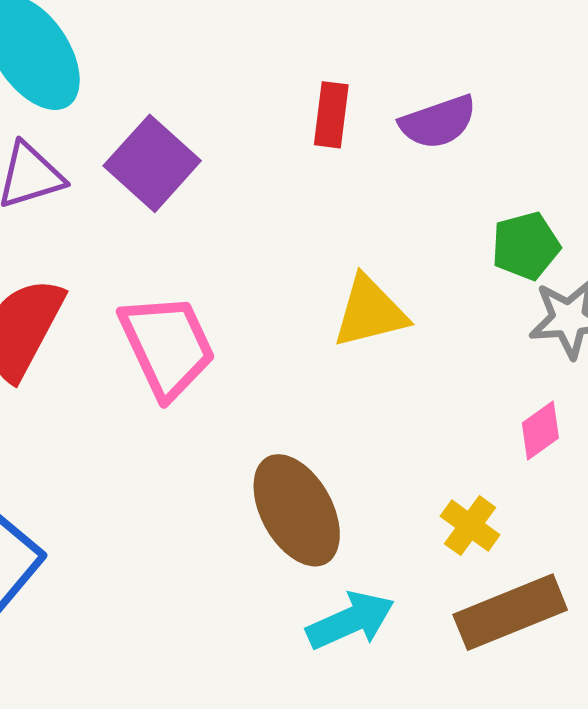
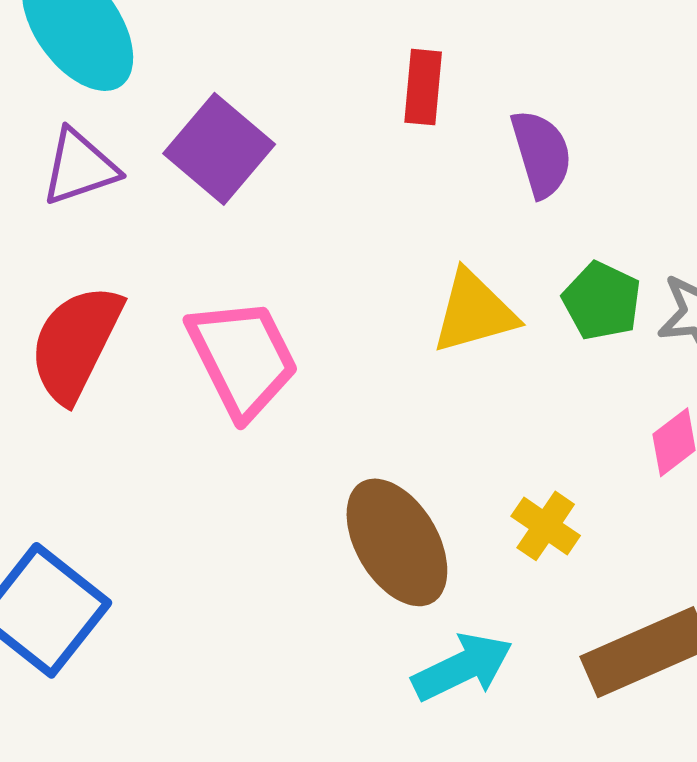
purple semicircle: (438, 122) -> (541, 154), moved, turned -86
green pentagon: (526, 246) -> (602, 301), moved, turned -30
yellow cross: (470, 526) -> (546, 526), moved

